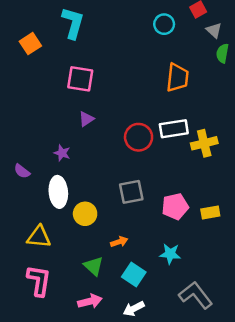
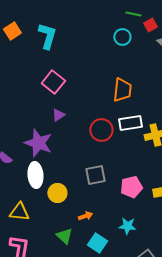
orange square: (30, 44) -> (12, 31), moved
orange trapezoid: (177, 78) -> (122, 90), moved
pink square: (80, 79) -> (53, 82), turned 30
purple star: (62, 153) -> (38, 143), size x2.0

